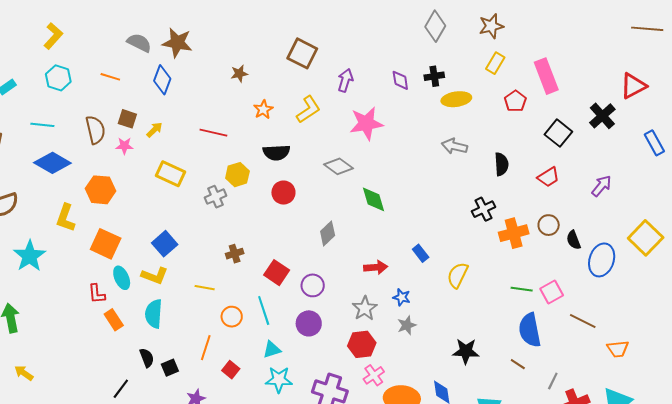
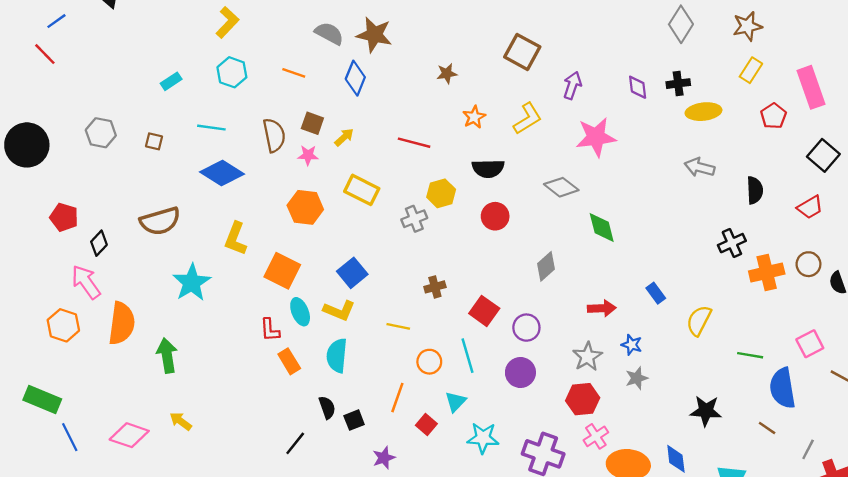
orange hexagon: (100, 190) -> (305, 207), moved
green line: (522, 289) -> (750, 355), moved
cyan triangle: (272, 350) -> (455, 402), moved, turned -30

